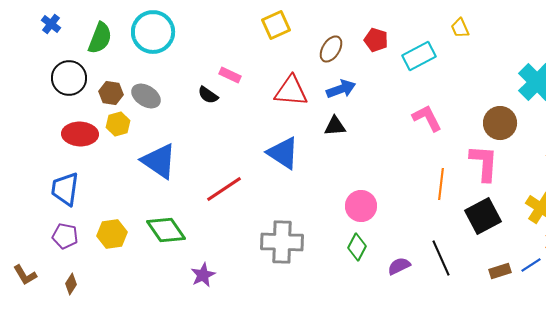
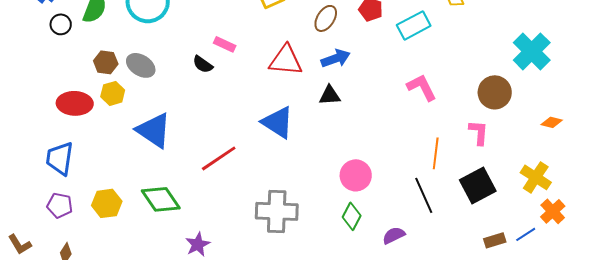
black circle: (69, 78) -> (61, 24), moved, size x0.6
pink L-shape: (484, 163) -> (479, 132), size x0.7
black line: (441, 258) -> (424, 195), moved

